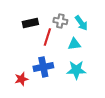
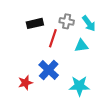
blue cross: (43, 67) -> (49, 70), turned -36
cyan star: (76, 70) -> (79, 86), moved

